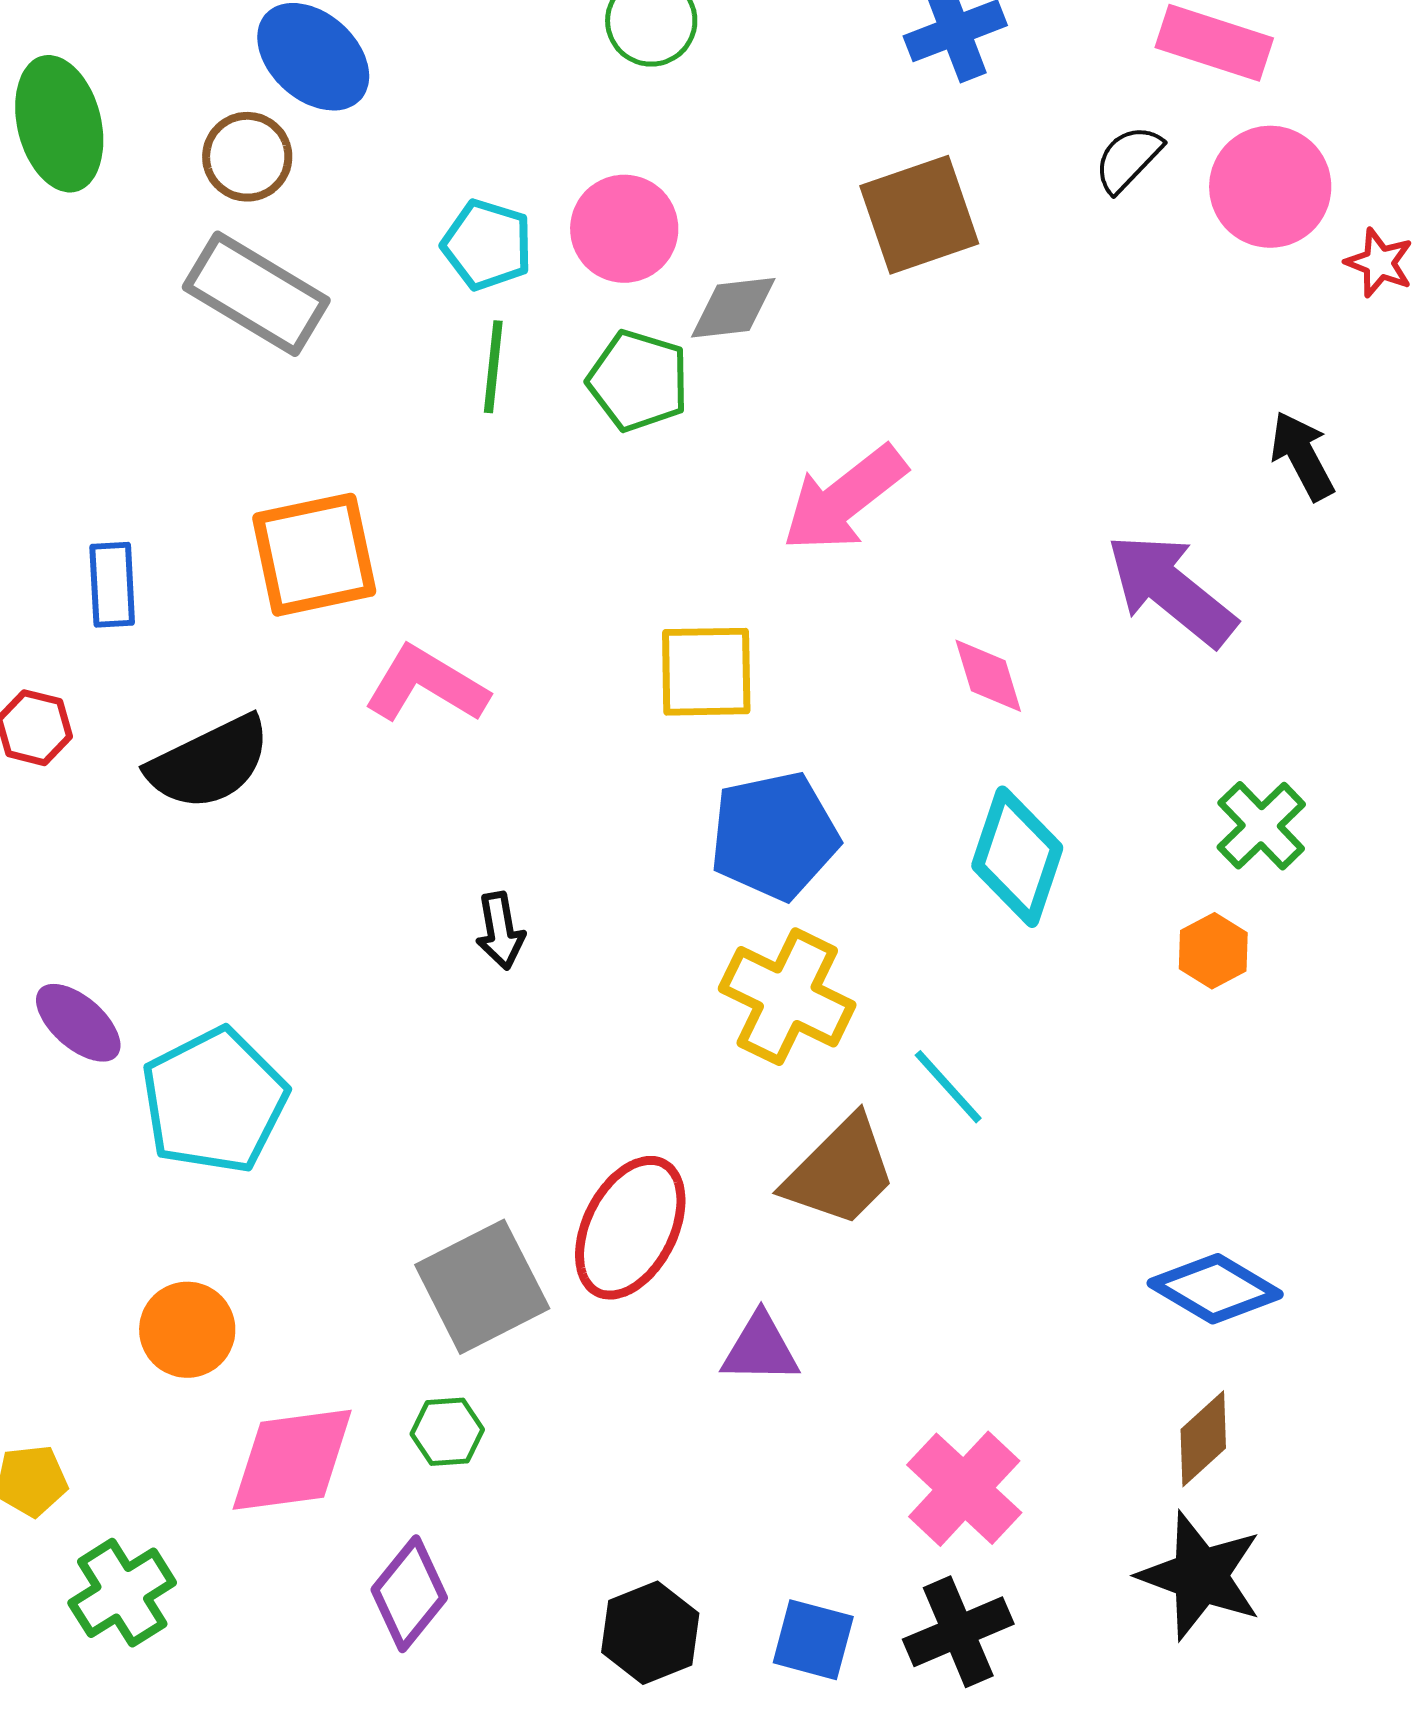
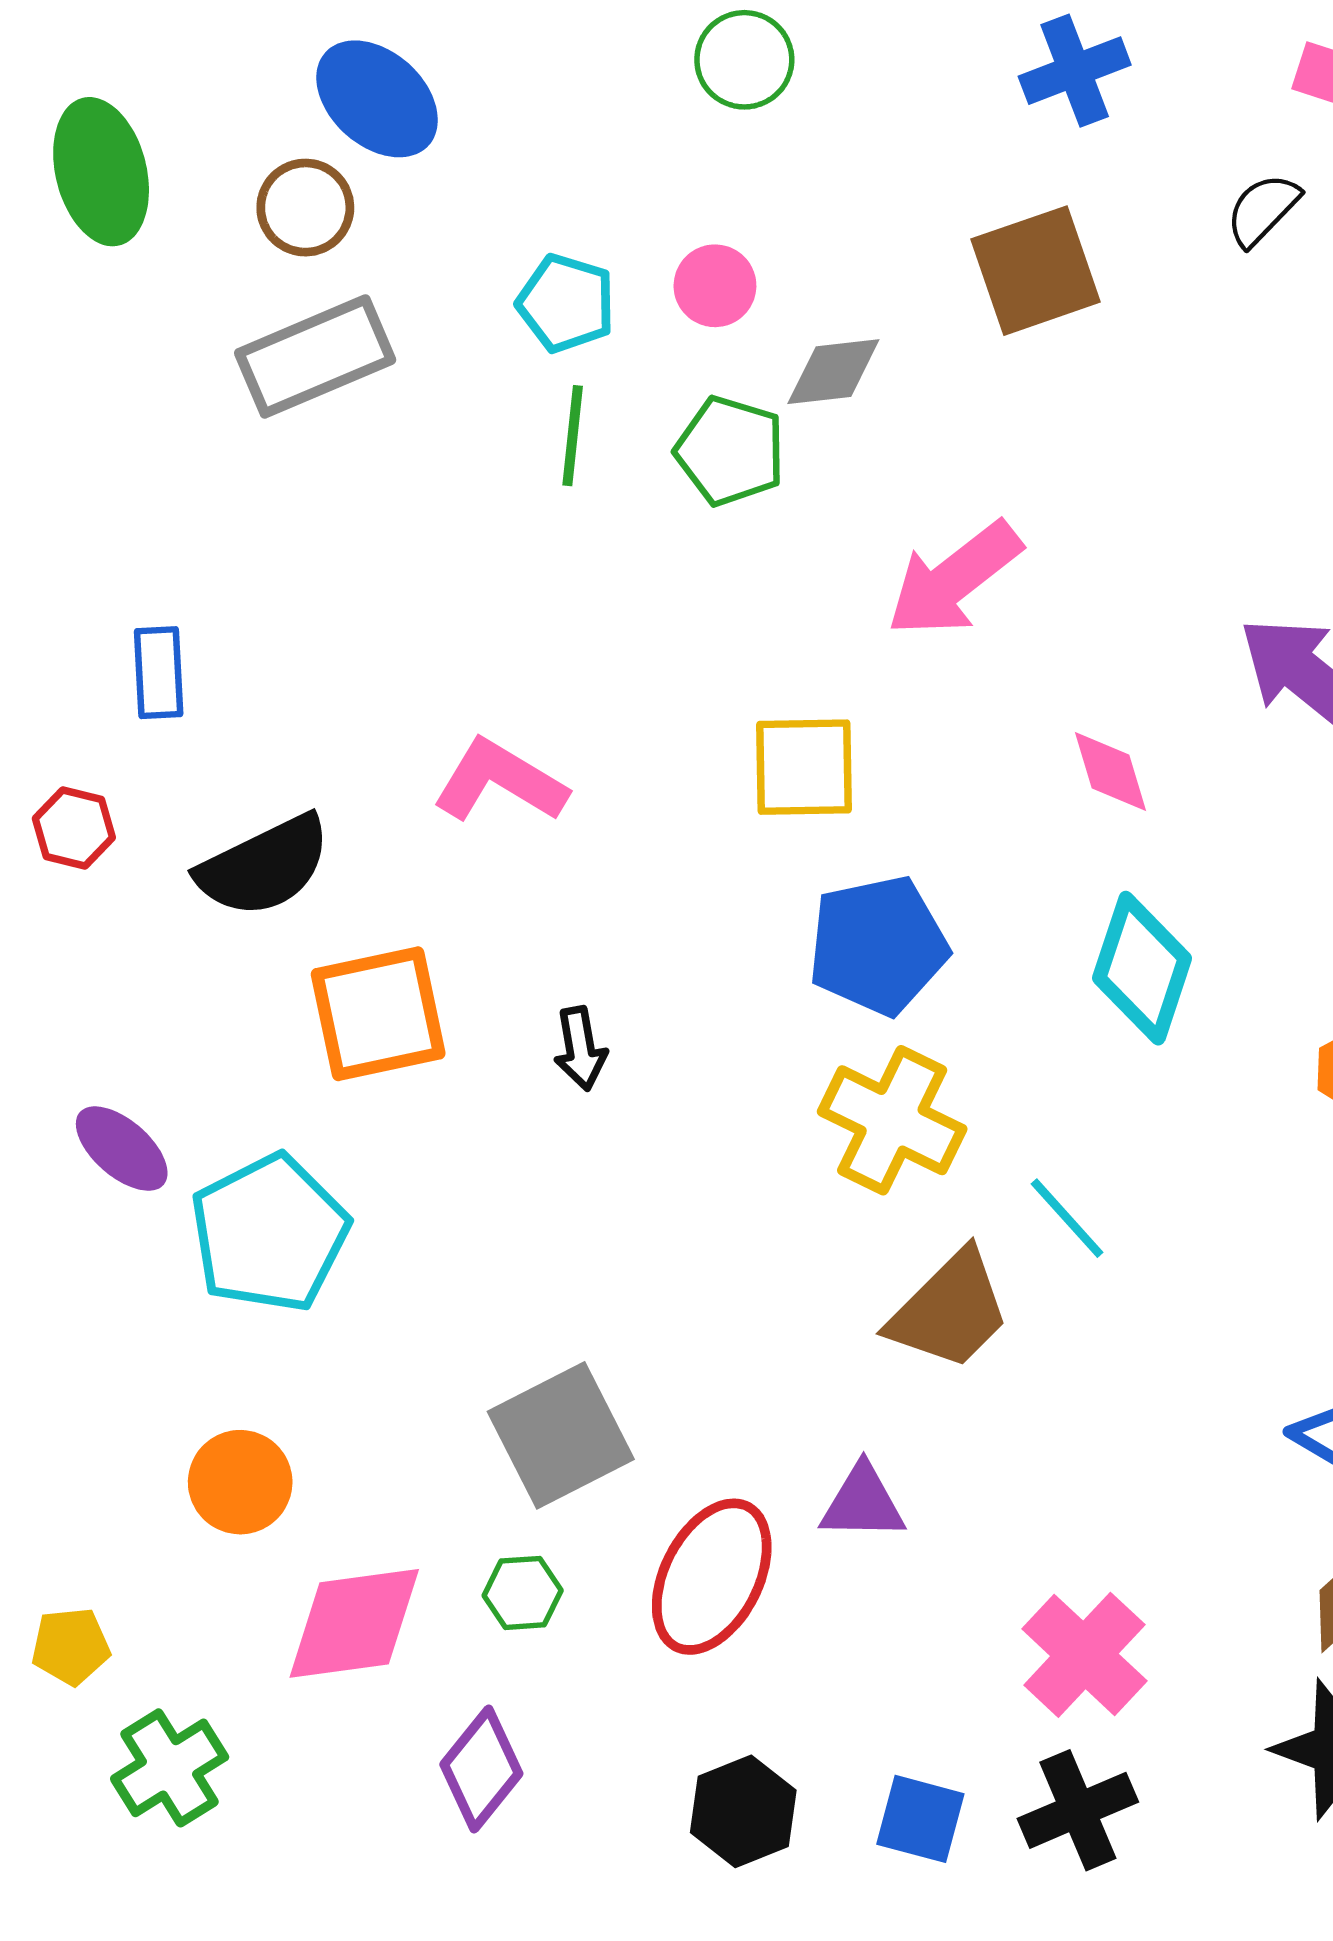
pink circle: (624, 229) -> (715, 286), size x0.7
gray rectangle: (256, 294) -> (315, 356), turned -54
orange square: (314, 555) -> (378, 1014), moved
red ellipse: (630, 1228) -> (712, 1577), moved

